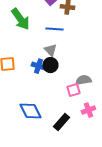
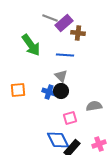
pink square: (73, 90) -> (70, 118), moved
pink cross: (88, 110) -> (99, 144), moved
blue diamond: (30, 111) -> (58, 140), moved

